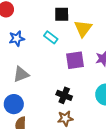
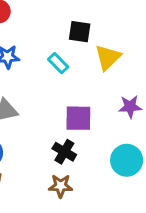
purple square: (75, 60) -> (78, 118), moved

